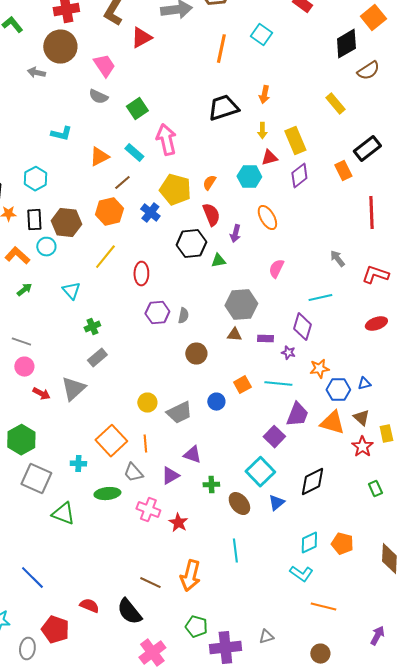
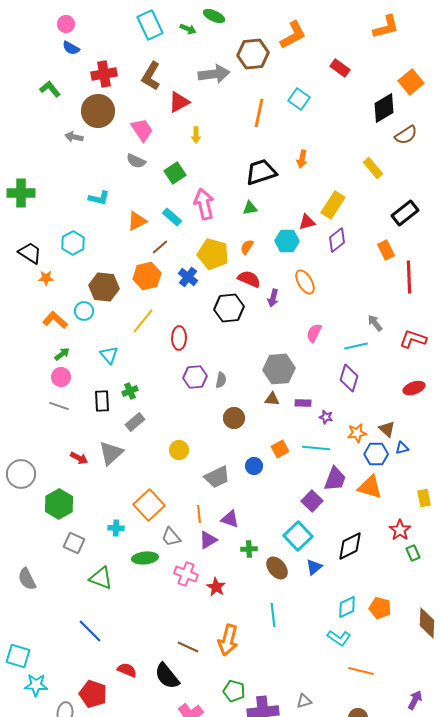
yellow arrow: (262, 131) -> (196, 135), moved
yellow rectangle: (295, 141) -> (333, 205), turned 56
orange rectangle: (343, 171) -> (386, 250), moved
red semicircle: (211, 215) -> (249, 279), turned -45
black rectangle: (34, 220) -> (102, 401), moved
green triangle: (218, 261) -> (250, 208), moved
cyan line: (320, 298) -> (356, 346), moved
purple diamond: (302, 327) -> (349, 378), moved
pink circle: (24, 367) -> (61, 377), moved
yellow circle: (147, 403) -> (179, 450), moved
brown triangle: (361, 418) -> (387, 429), moved
orange line: (145, 444) -> (199, 514), moved
red star: (362, 447) -> (400, 530), moved
gray square: (36, 479) -> (74, 543), size x0.7
blue line: (32, 578) -> (90, 631), moved

